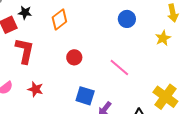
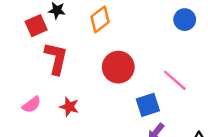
red circle: (74, 57) -> (118, 67), size x1.6
blue square: (85, 96) -> (148, 105), moved, turned -36

